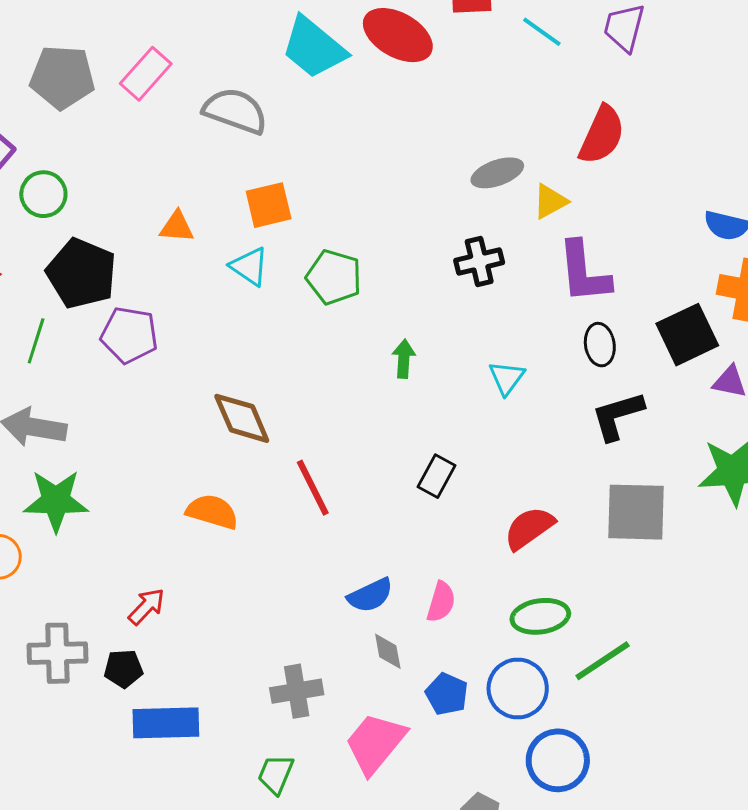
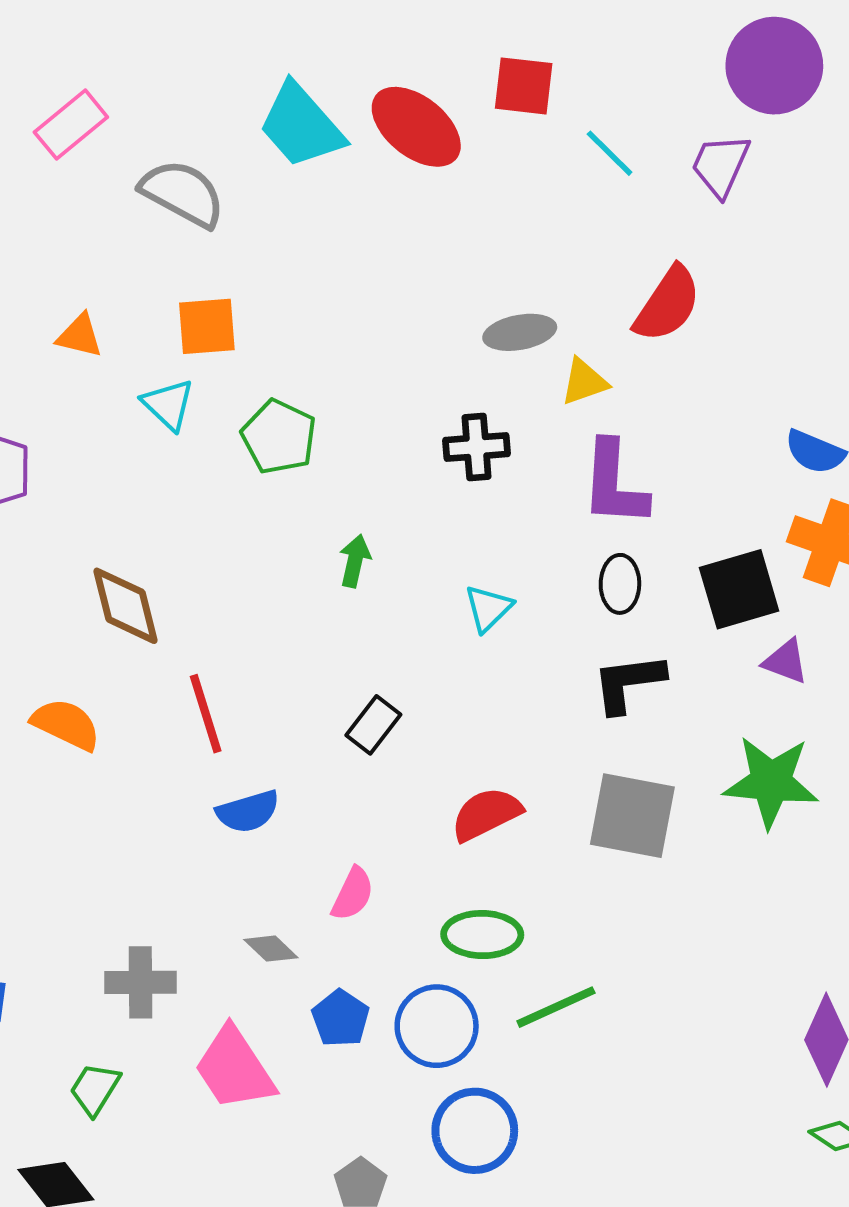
blue semicircle: (370, 595) -> (248, 812), moved
gray diamond: (388, 651) -> (271, 949), turned -45
pink trapezoid: (375, 743) -> (234, 1069), turned -82

